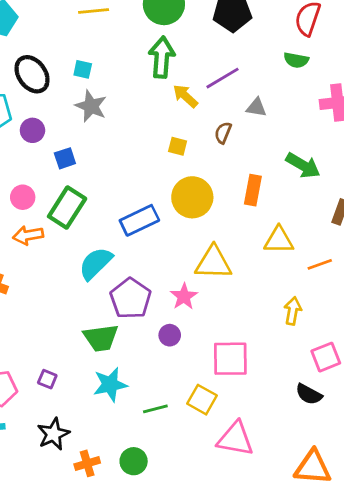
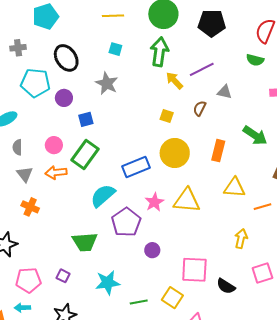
cyan square: (83, 69) -> (115, 49), moved
pink star: (184, 296) -> (154, 202), moved
green trapezoid: (101, 338) -> (85, 242), moved
black semicircle: (309, 394) -> (226, 286), moved

